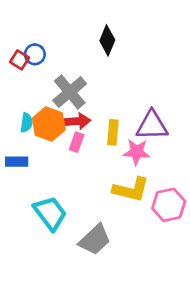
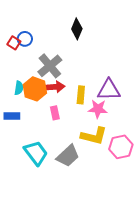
pink rectangle: (77, 142) -> (55, 113), moved, turned -32
gray trapezoid: (95, 240) -> (68, 156), moved

